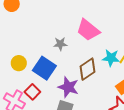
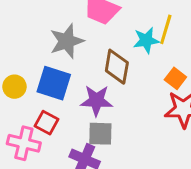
gray star: (60, 44) -> (67, 41), size x1.6
brown diamond: (88, 69) -> (117, 67), turned -30

